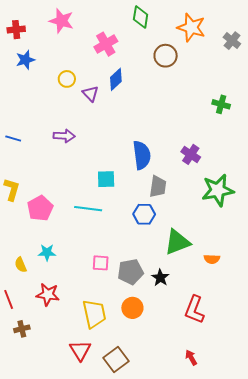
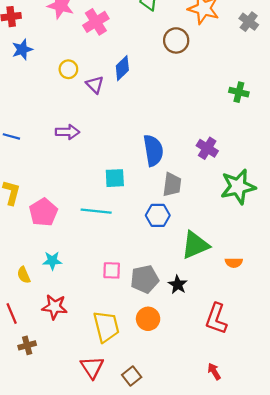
pink cross: (106, 44) -> (96, 22), moved
brown square: (116, 359) -> (132, 376), size x0.7

